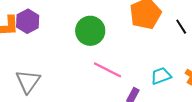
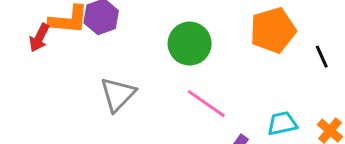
gray triangle: (28, 81) -> (118, 94), moved

